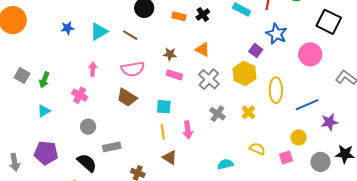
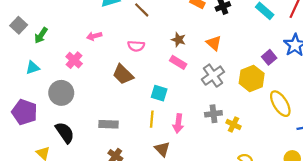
pink arrow: (93, 69) -> (94, 36), turned -120
pink semicircle: (133, 69) -> (136, 46), size x0.7
yellow ellipse: (276, 90) -> (280, 104), turned -45
yellow cross: (248, 112) -> (234, 125), moved, turned -32
gray cross: (217, 114) -> (213, 114), turned 35
gray circle: (88, 127) -> (61, 93), moved, size x1.5
gray rectangle: (112, 147) -> (108, 124), moved
brown triangle: (170, 157) -> (162, 149), moved

